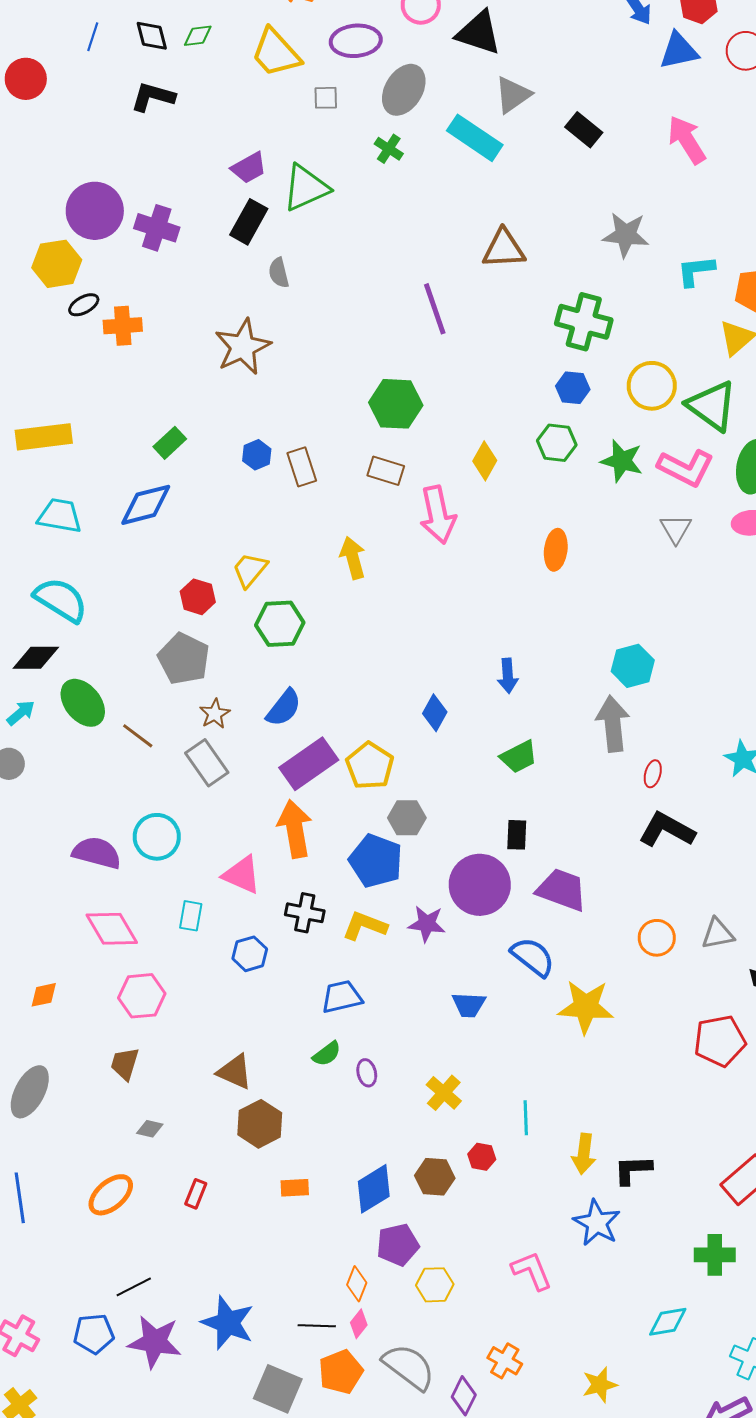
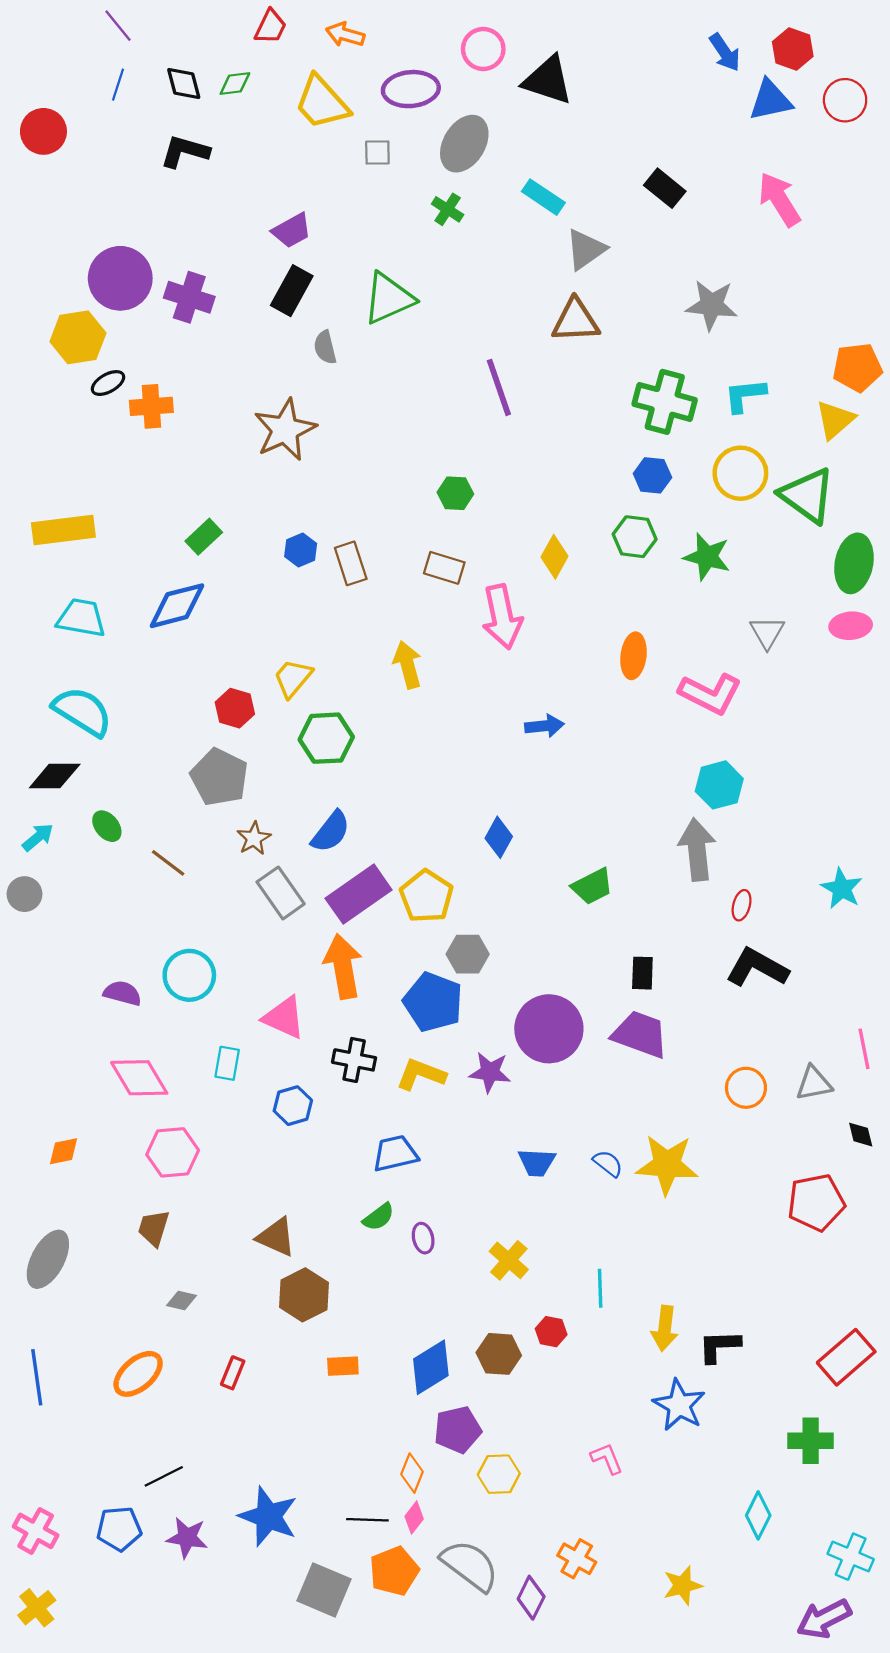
gray triangle: (513, 95) -> (586, 249), moved
cyan rectangle: (475, 138) -> (543, 197), size x0.7
green triangle: (306, 188) -> (389, 298), moved
cyan L-shape: (696, 271) -> (745, 395), moved
green hexagon: (396, 404) -> (455, 493), size x0.6
pink L-shape: (686, 468) -> (710, 694), moved
blue arrow: (508, 676) -> (544, 726), moved, turned -92
green ellipse: (83, 703) -> (107, 826), size x0.6
gray rectangle: (207, 763) -> (281, 893), moved
black rectangle: (517, 835) -> (642, 973), moved
purple semicircle: (97, 853) -> (122, 993), size x0.7
blue semicircle: (533, 957) -> (608, 1164), moved, size x0.6
pink L-shape: (532, 1271) -> (607, 1459), size x0.7
cyan diamond: (668, 1322) -> (758, 1515), turned -54
purple star: (155, 1342) -> (187, 1538), size x0.7

